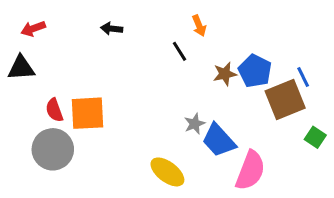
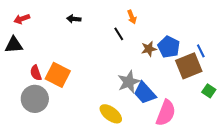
orange square: (87, 113) -> (58, 75), turned 30
gray star: (195, 124) -> (129, 82), size x1.6

